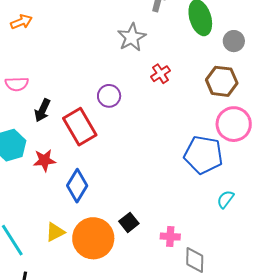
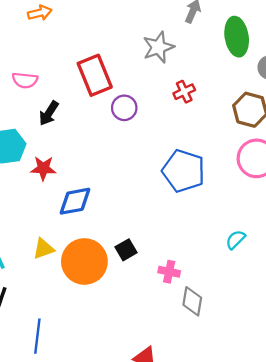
red rectangle: (80, 127) -> (95, 75), moved
blue pentagon: (203, 155) -> (184, 171), moved
blue diamond: (77, 186) -> (75, 201), turned 40

